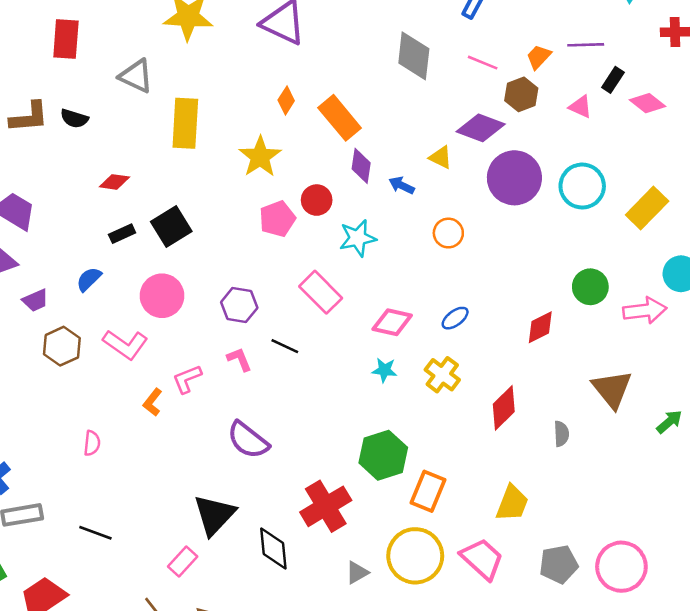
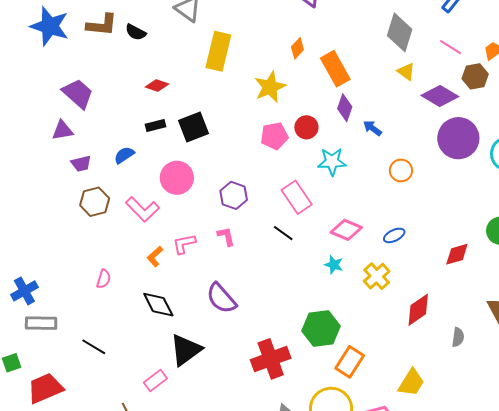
yellow triangle: (441, 157) -> (406, 72), moved
black line: (285, 346) -> (283, 233), moved
black diamond: (273, 548) -> (158, 305), moved, turned -32

